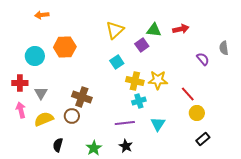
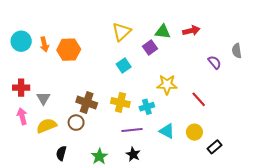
orange arrow: (42, 15) -> (44, 44), moved, turned -96
cyan circle: (35, 56) -> (21, 41), moved
yellow cross: (135, 81) -> (120, 102), moved
yellow circle: (197, 113) -> (194, 132), moved
cyan triangle: (158, 124) -> (167, 131), turned -35

